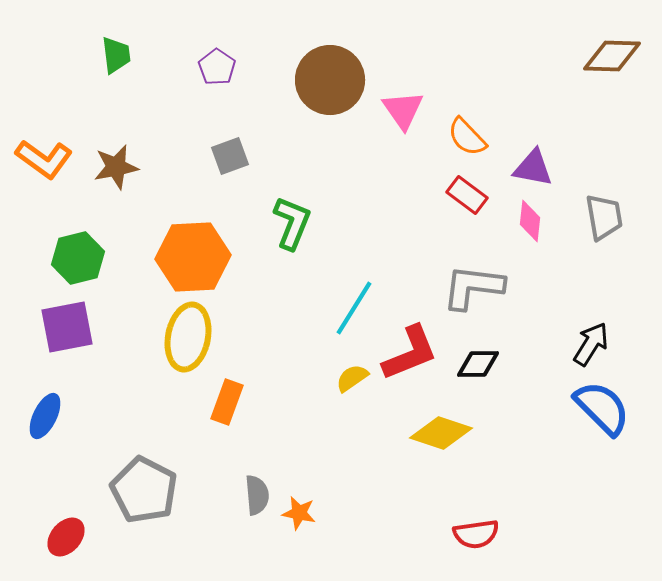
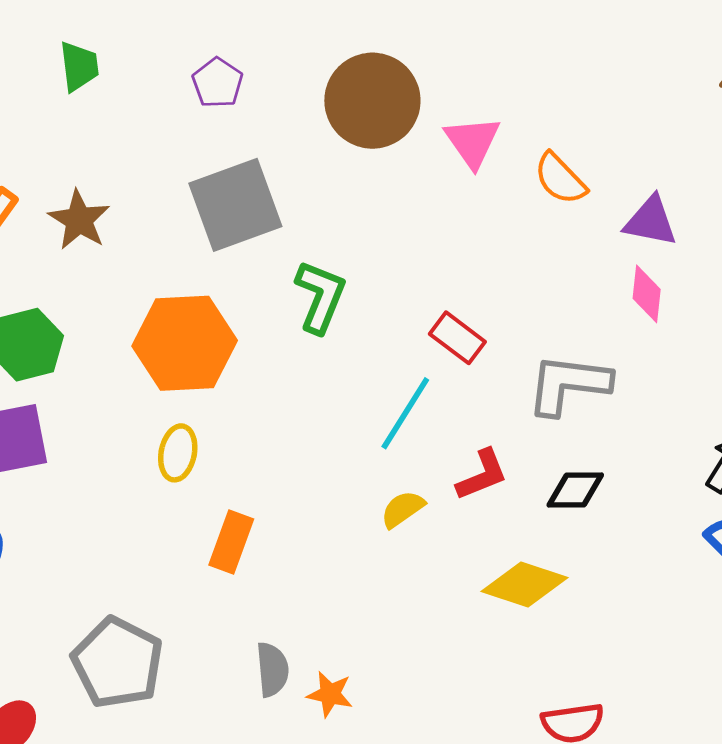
gray square: (230, 156) -> (235, 205), size x1.8
brown star: (116, 167) -> (79, 220), turned -30
red rectangle: (467, 195) -> (457, 338), moved
yellow ellipse: (188, 337) -> (178, 453), size x0.6
red L-shape: (410, 353) -> (482, 475), size x0.7

